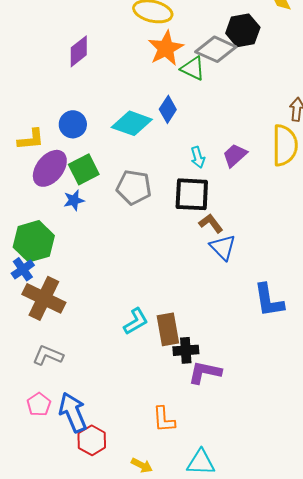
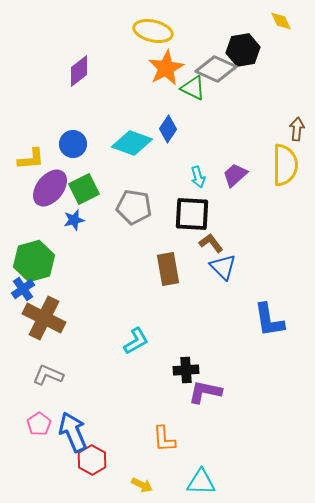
brown rectangle: (168, 329) -> (168, 269), moved

